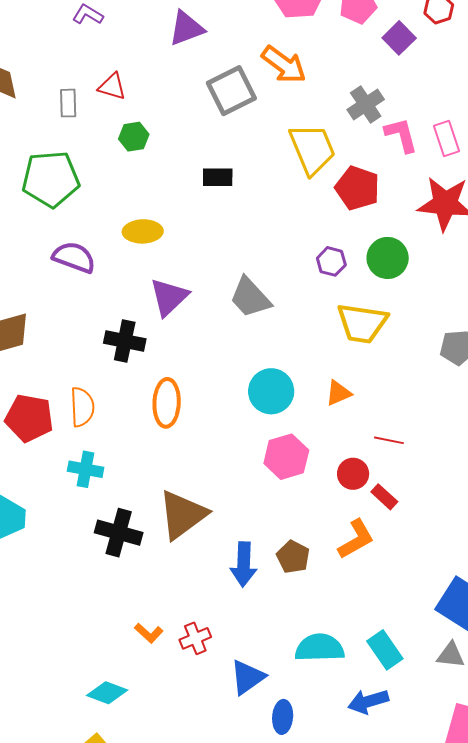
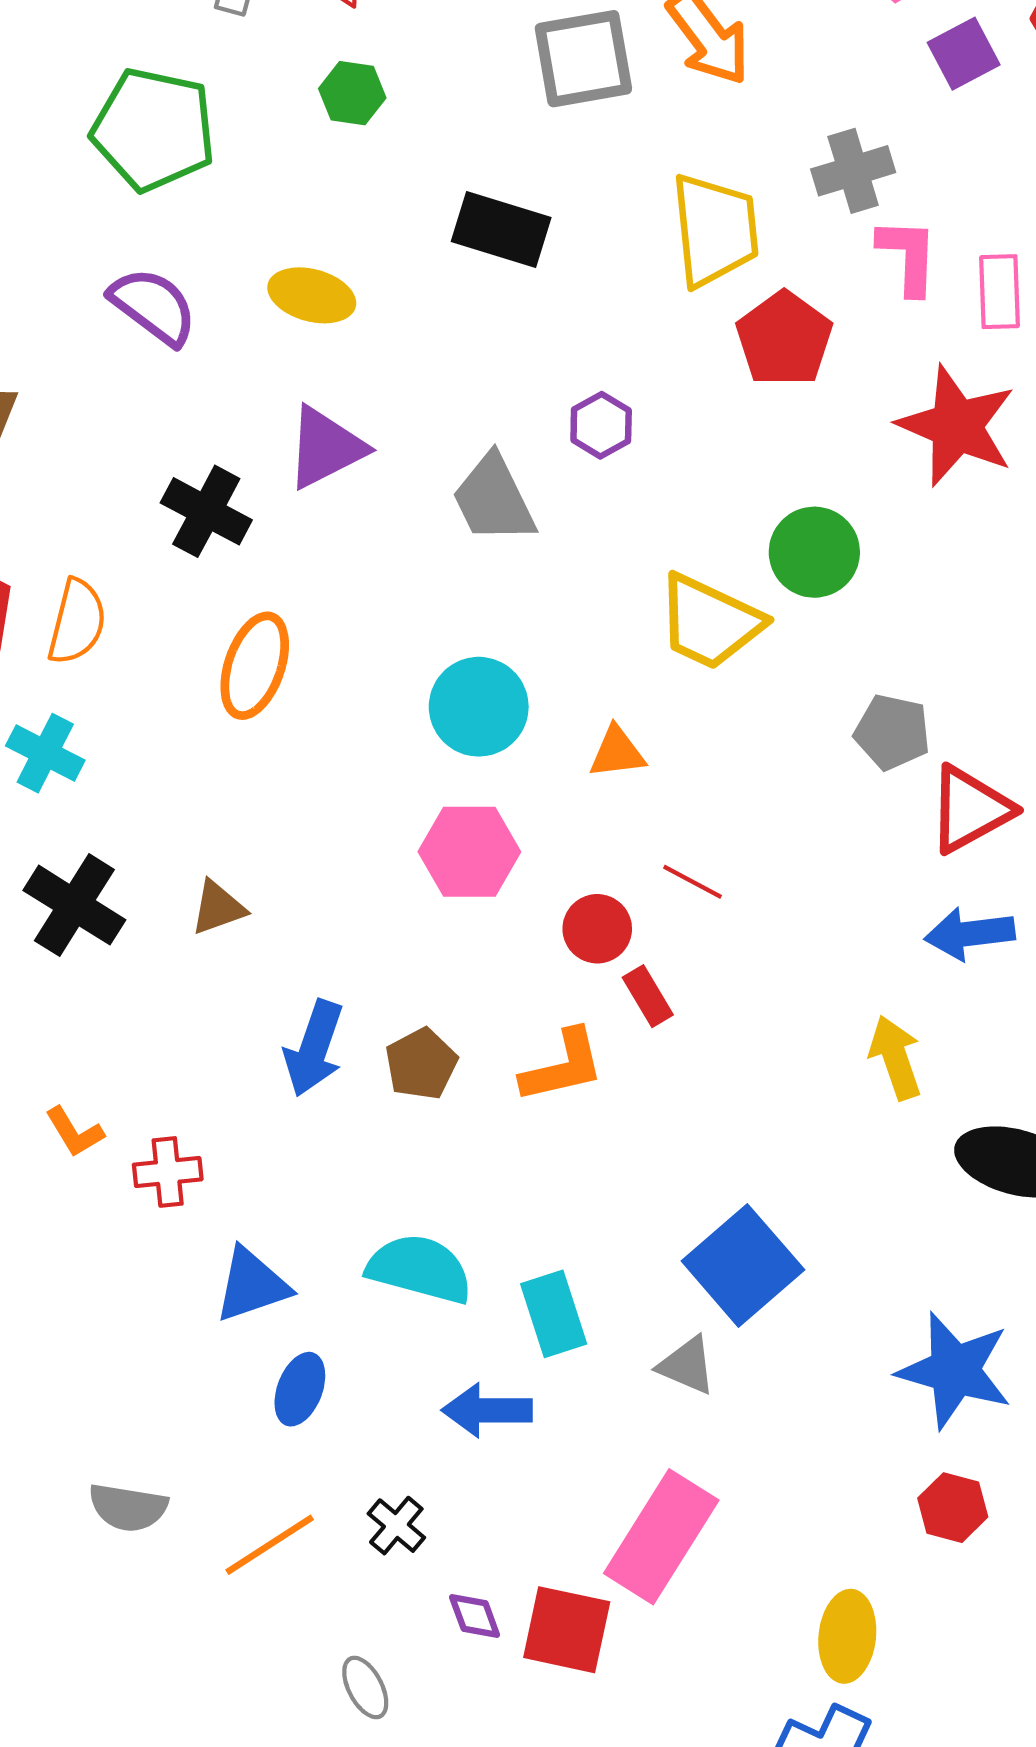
black rectangle: (218, 177) -> (501, 229), size x1.4
green circle: (388, 258) -> (814, 552), moved
purple hexagon: (331, 261) -> (601, 425), moved
brown triangle: (182, 515) -> (218, 908), size x0.5

